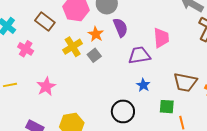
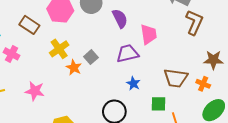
purple semicircle: (120, 27) -> (120, 19), moved
orange star: (96, 34) -> (74, 68), moved
gray square: (94, 55) -> (91, 57), moved
pink star: (46, 87) -> (35, 91), turned -30

